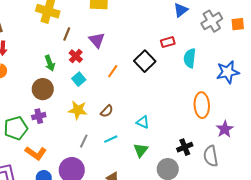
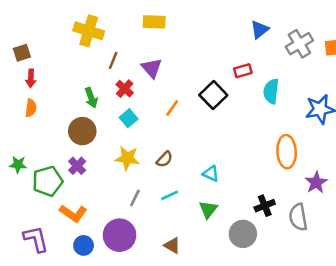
purple cross: (39, 116) -> (77, 166), turned -32

